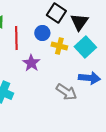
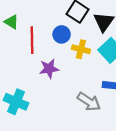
purple star: (31, 63) -> (49, 69), turned 30

